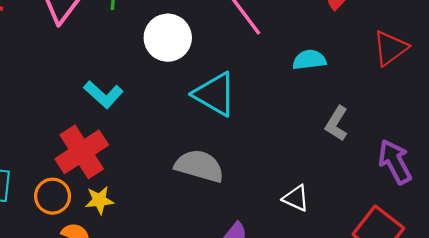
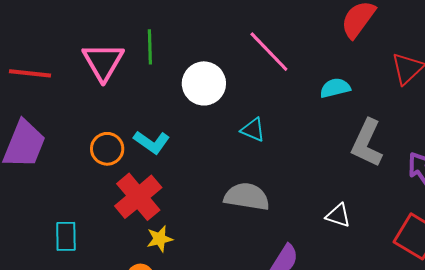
cyan triangle: (215, 94) -> (253, 130), size x0.6
gray L-shape: (337, 124) -> (367, 143), size x1.5
orange circle: (53, 196) -> (107, 149), moved

